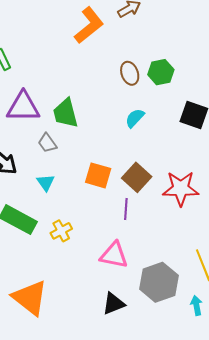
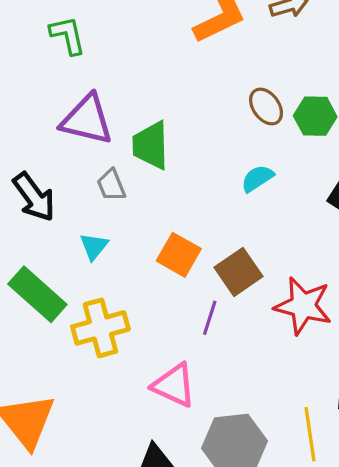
brown ellipse: (130, 73) -> (266, 106), turned -30
yellow cross: (61, 231) -> (100, 328), size x1.6

